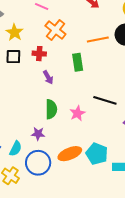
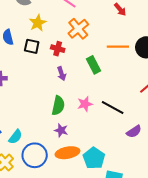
green rectangle: (78, 62) -> (93, 65), turned -30
pink star: (77, 113) -> (85, 104), moved
purple star: (38, 134) -> (61, 130), moved

